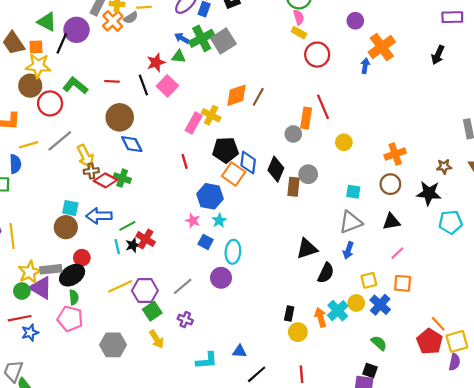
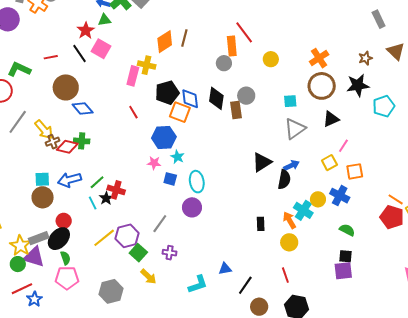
brown circle: (390, 184) -> (322, 86), size x1.4
blue arrow: (348, 250) -> (291, 165), moved, turned -119
yellow square: (369, 280) -> (329, 163), moved
yellow circle: (298, 332) -> (289, 242), moved

